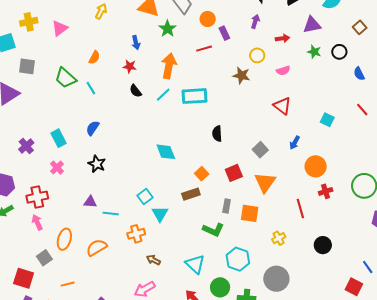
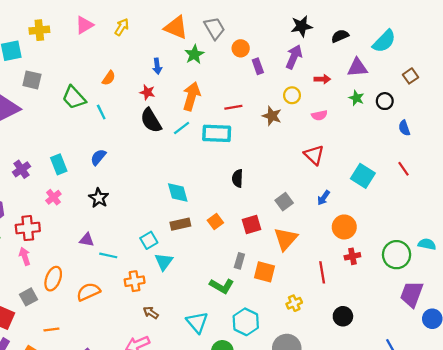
purple arrow: (255, 21) -> (294, 57), size x1.5
pink triangle: (60, 28) -> (84, 25), moved
red line: (204, 49) -> (233, 107), moved
black semicircle: (136, 91) -> (151, 120), size x1.6
cyan square: (327, 120) -> (363, 176), size x1.5
brown rectangle: (191, 194) -> (180, 224), moved

